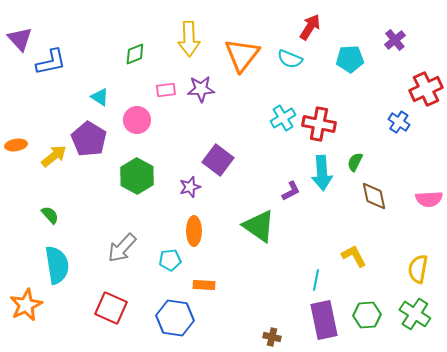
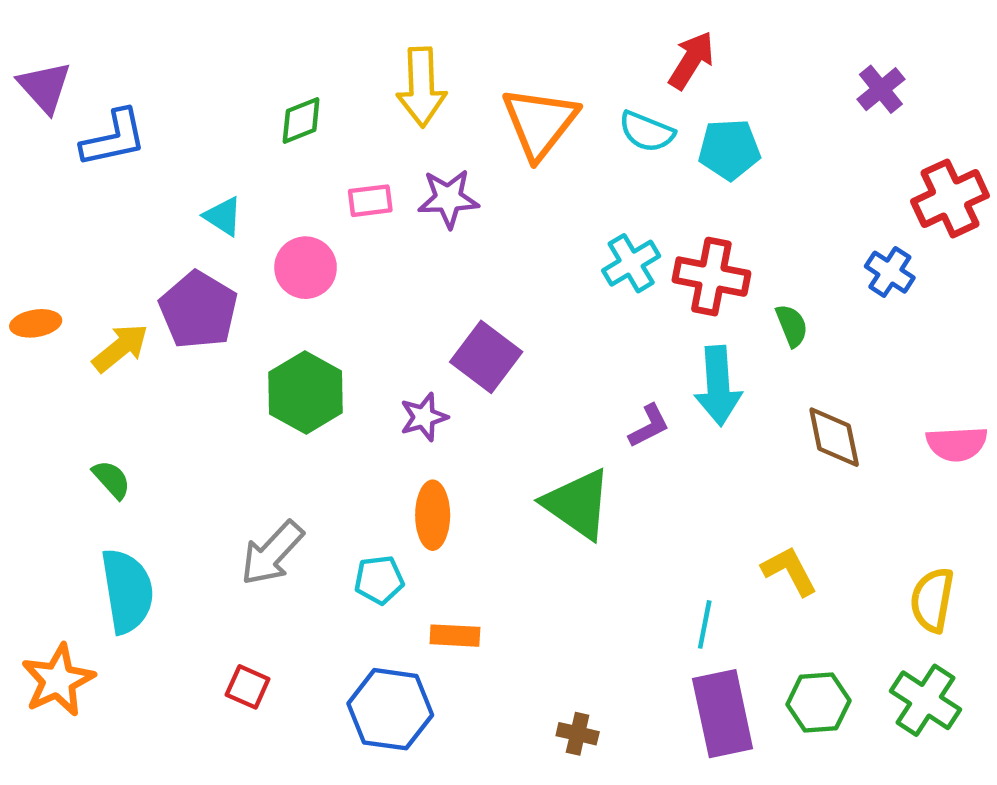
cyan pentagon: (350, 59) -> (729, 149), moved
green semicircle: (355, 162) -> (792, 326), moved, turned 132
red square: (111, 308) -> (248, 687), size x0.6
brown cross: (272, 337) -> (578, 734), moved

